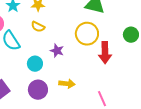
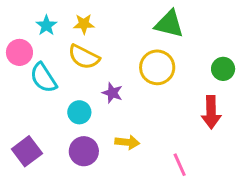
yellow semicircle: (38, 27) -> (84, 57), size x1.5
red arrow: (105, 53) -> (211, 112), moved

